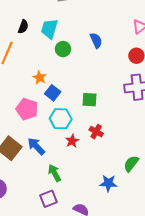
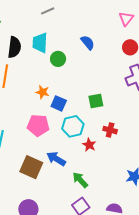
black semicircle: (23, 27) -> (14, 47), size x1.5

